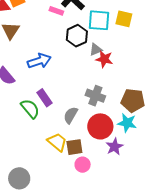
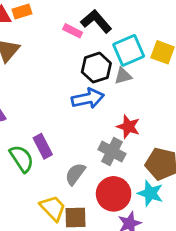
cyan square: (99, 20) -> (129, 50), turned -35
gray triangle: (96, 50) -> (123, 76), moved
red star: (104, 59) -> (128, 127), moved
blue arrow: (39, 61) -> (88, 98), moved

